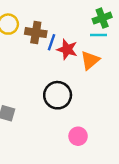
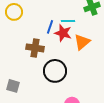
brown cross: (36, 33) -> (35, 48), moved
cyan line: (99, 35) -> (68, 21), moved

